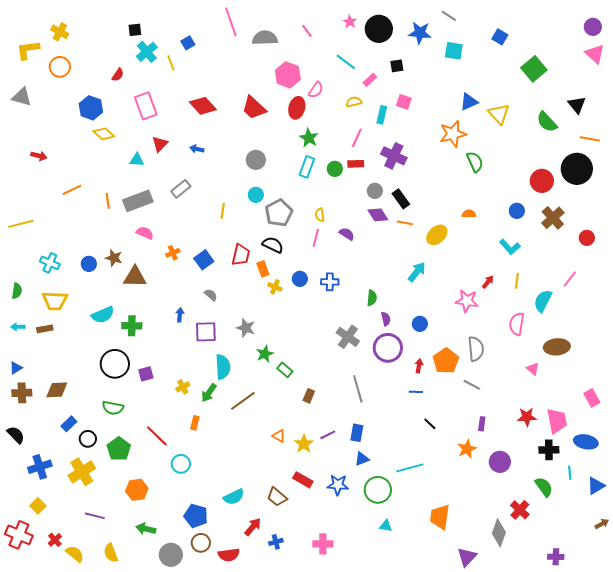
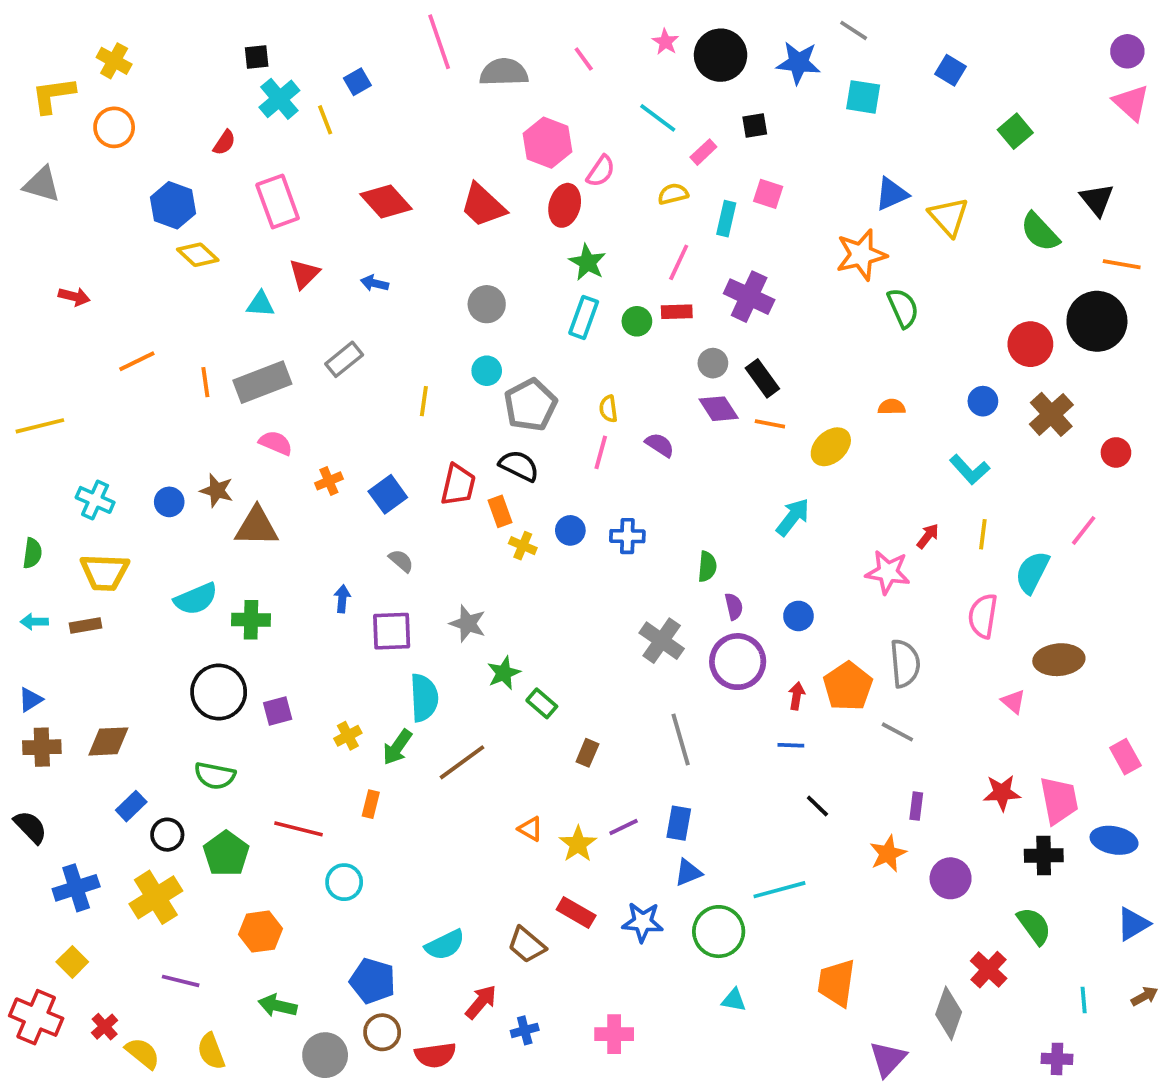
green square: (534, 69) -> (1015, 131), size x0.7
red line: (157, 436) -> (298, 829), turned -30
cyan line: (570, 473) -> (1084, 1000), moved

